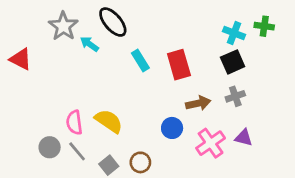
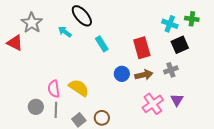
gray star: (63, 26) -> (32, 23), moved
black square: (233, 62) -> (180, 45), moved
red rectangle: (179, 65) -> (142, 48), moved
blue circle: (172, 128) -> (122, 74), moved
purple triangle: (244, 138) -> (177, 100), turned 48
gray line: (77, 151) -> (56, 110), turned 42

